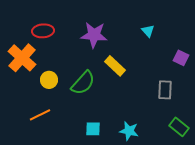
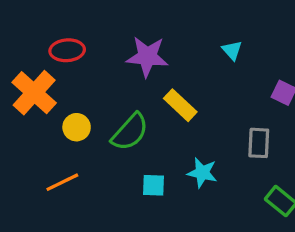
cyan square: (93, 129) -> (153, 185), moved
cyan star: (129, 131) -> (202, 173), moved

